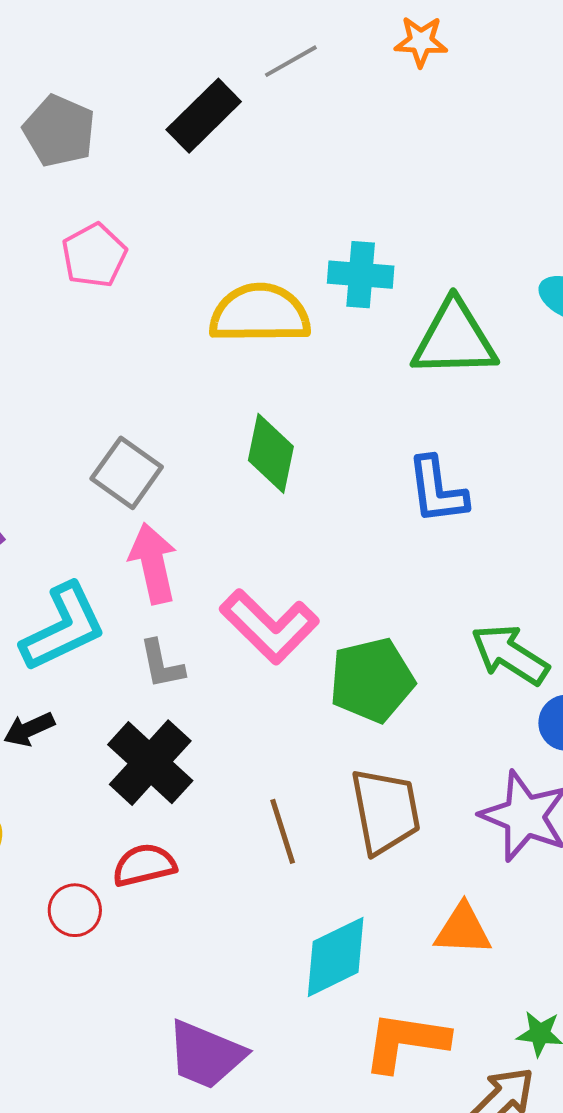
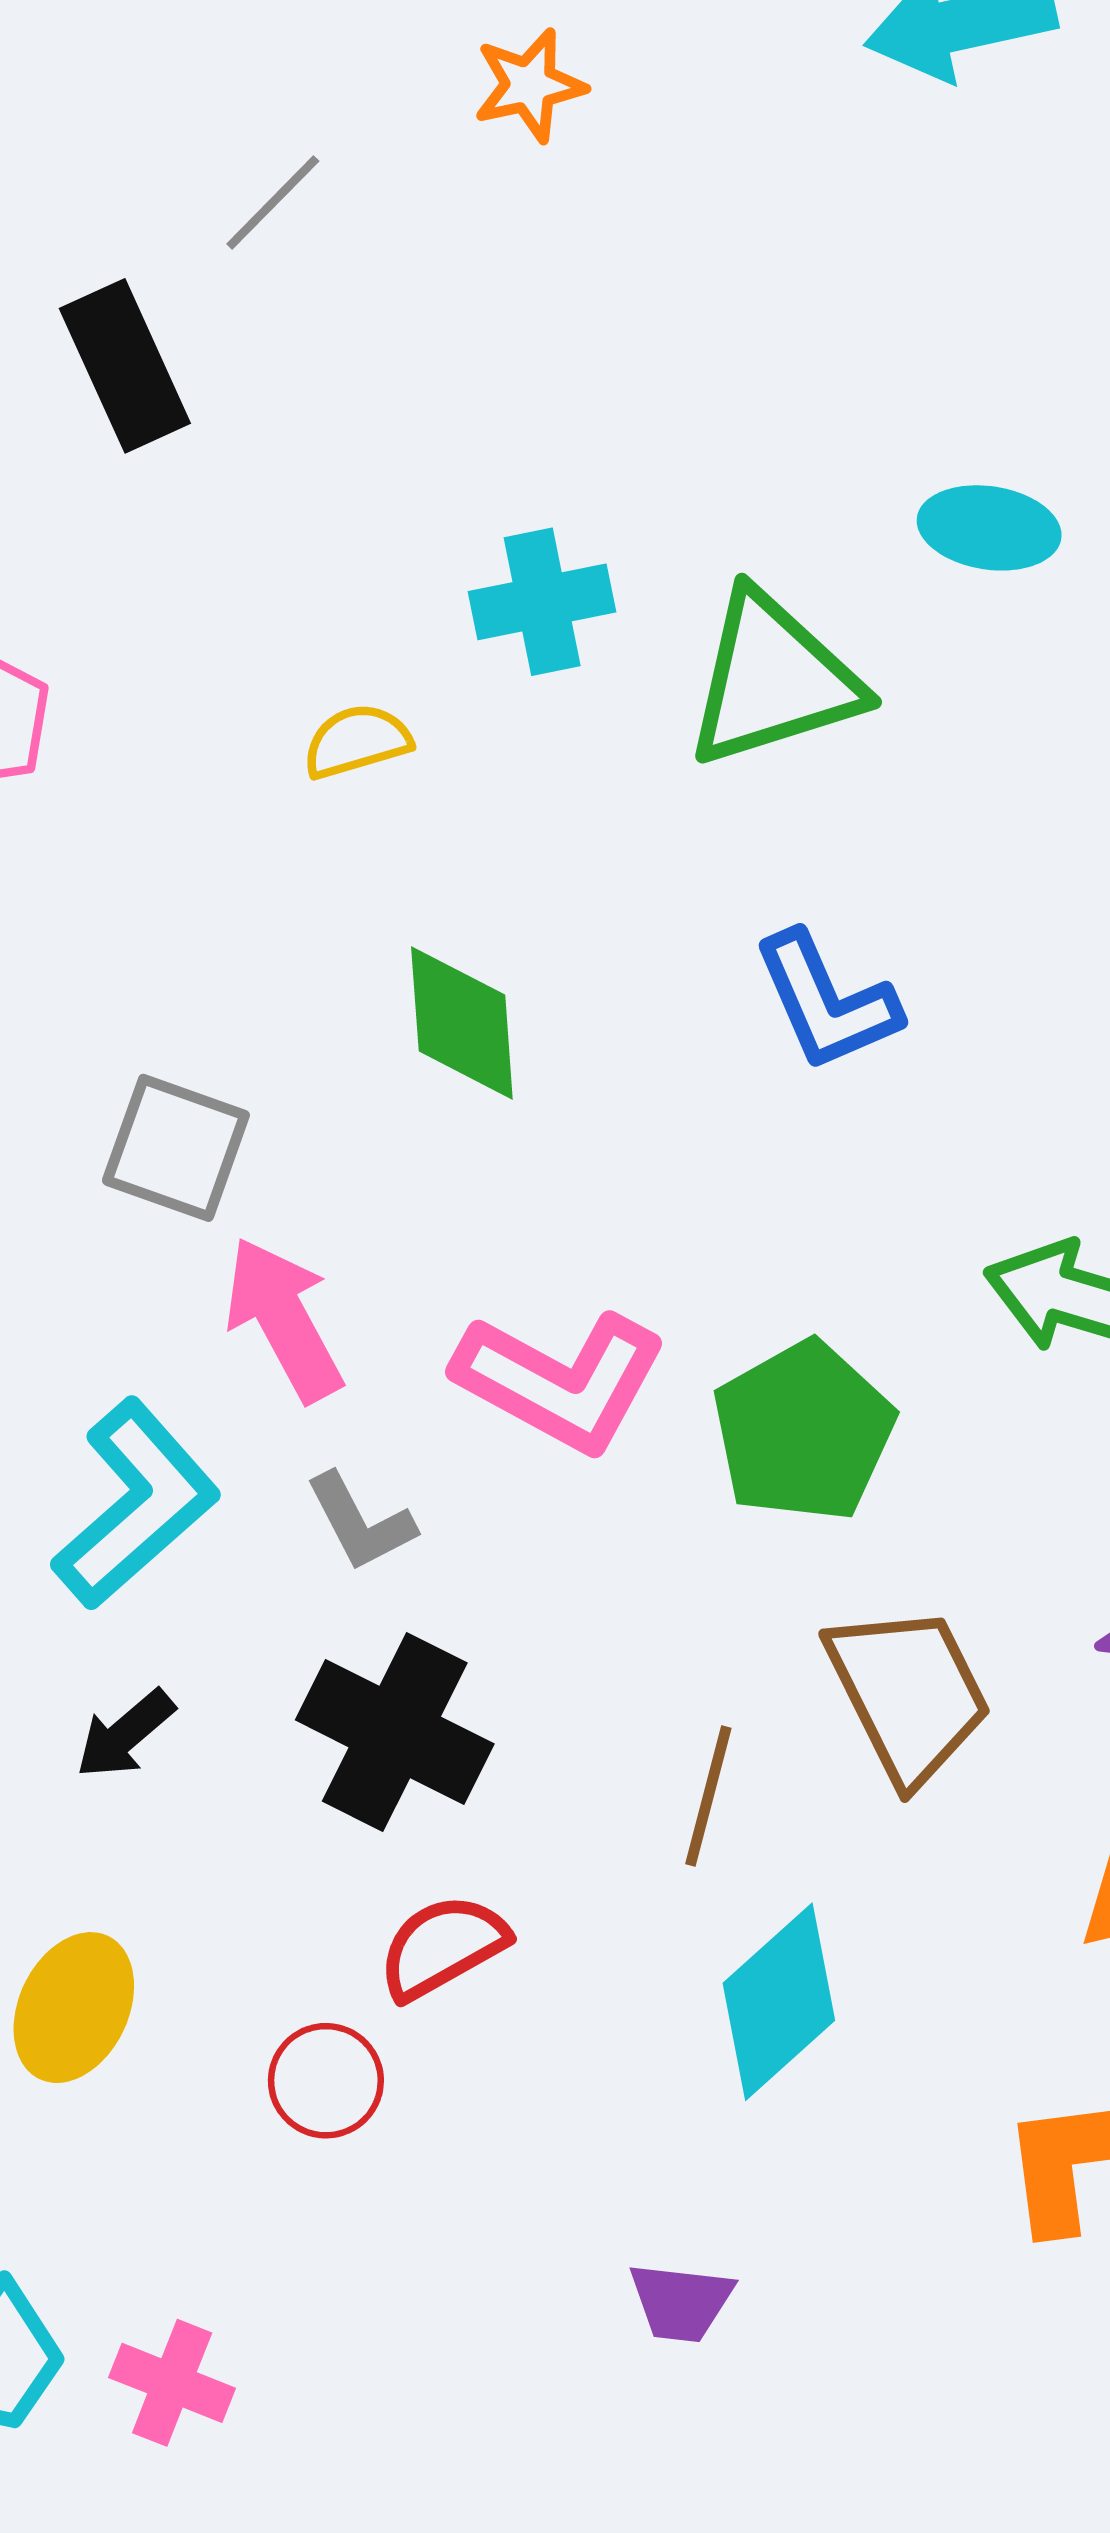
black rectangle: (204, 116) -> (125, 366), turned -54
yellow semicircle: (260, 314) -> (357, 741), size x0.5
brown line: (283, 831) -> (708, 1796), turned 48
cyan diamond: (336, 957) -> (779, 2002), moved
purple trapezoid: (206, 1055) -> (681, 2302), size x0.6

